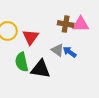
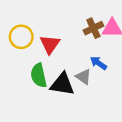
brown cross: (66, 24) -> (93, 28), turned -35
gray triangle: (58, 50) -> (83, 77), moved

